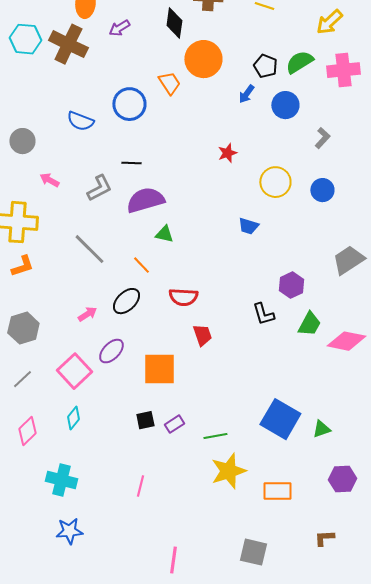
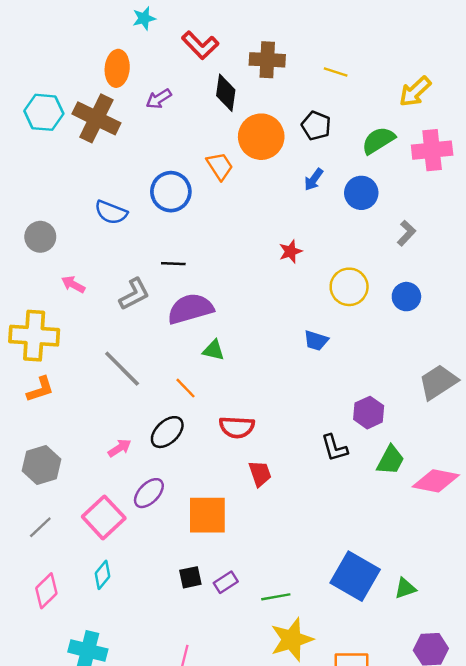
black pentagon: (265, 66) -> (316, 126), moved

